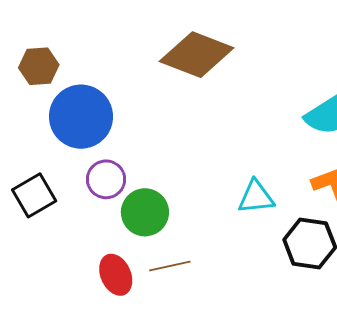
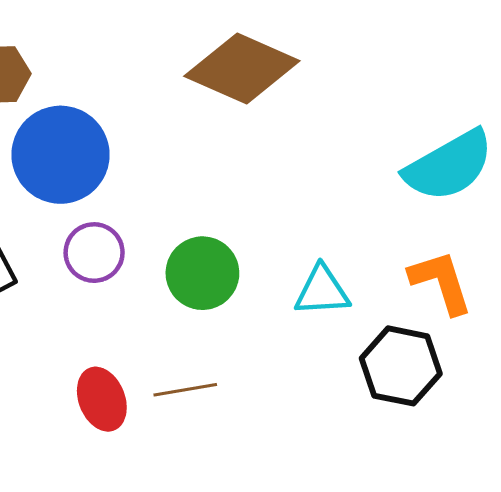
green circle: (145, 212) -> (202, 273), moved

